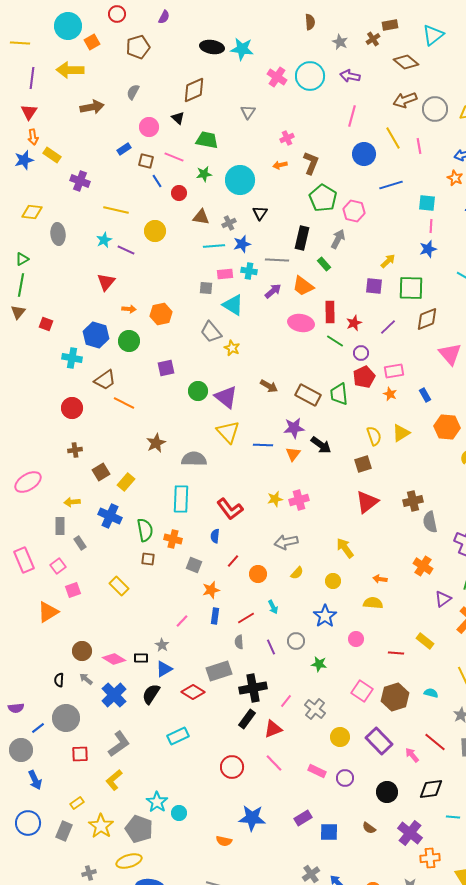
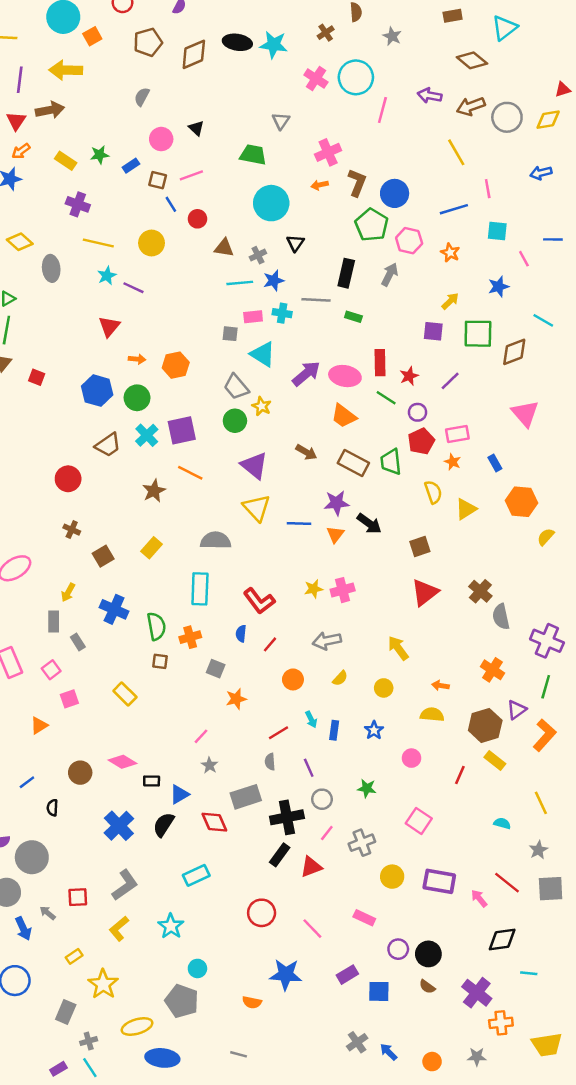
brown cross: (373, 39) -> (326, 33), moved
purple arrow: (350, 76) -> (430, 95), moved
brown diamond: (194, 90) -> (194, 54), moved
brown arrow: (92, 107) -> (50, 110), moved
pink line: (352, 116) -> (382, 110), moved
orange arrow: (33, 137) -> (21, 151), turned 63
pink cross: (287, 138) -> (328, 152), size x1.5
green trapezoid: (207, 140) -> (253, 155), moved
pink line: (419, 146) -> (488, 189), moved
blue circle: (364, 154) -> (395, 193), moved
yellow rectangle: (52, 155) -> (66, 161), moved
pink line: (174, 157) -> (191, 175), turned -42
green star: (204, 174) -> (100, 155), moved
orange star: (455, 178) -> (450, 253), moved
yellow line: (116, 210) -> (98, 243), moved
yellow diamond: (32, 212) -> (20, 242), turned 35
pink line: (431, 226) -> (524, 259), moved, turned -32
yellow circle: (155, 231) -> (152, 243), moved
green rectangle: (324, 264) -> (353, 317), moved, turned -32
orange trapezoid: (303, 286) -> (344, 416), moved
purple arrow: (273, 291) -> (306, 374), moved, size x1.4
brown diamond: (427, 319) -> (514, 352), moved
cyan cross: (72, 358) -> (147, 435), moved, turned 36
purple square: (166, 368) -> (182, 430), size x1.4
green circle: (198, 391) -> (235, 421), moved
orange line: (124, 403) -> (190, 473), moved
yellow semicircle: (374, 436) -> (433, 492), moved
brown star: (156, 443) -> (154, 491), moved
brown cross: (75, 450) -> (72, 530), turned 32
yellow rectangle: (126, 482) -> (152, 548), moved
brown cross: (413, 501) -> (480, 591), turned -36
yellow arrow: (72, 502) -> (68, 592), turned -56
orange cross: (173, 539) -> (190, 637), turned -30
red line: (233, 561) -> (270, 644), moved
orange triangle: (48, 612) -> (39, 725), size x0.7
blue rectangle: (215, 616) -> (334, 730), moved
blue star: (325, 616) -> (374, 730), size x0.7
gray circle: (296, 641) -> (322, 799), moved
gray star: (162, 645) -> (210, 765), moved
red line: (396, 653) -> (460, 775), turned -70
pink diamond: (114, 659) -> (122, 762), moved
gray arrow: (86, 679) -> (48, 913), moved
red diamond: (193, 692) -> (214, 822), turned 35
brown hexagon: (395, 697) -> (485, 725), moved
gray cross: (315, 709) -> (362, 843), turned 30
gray circle: (66, 718) -> (32, 857), moved
blue line: (38, 728) -> (27, 782), moved
purple rectangle: (379, 741) -> (439, 881), turned -36
pink line: (274, 763) -> (312, 929), moved
purple circle: (345, 778) -> (398, 949), moved
black circle: (387, 792) -> (428, 954), moved
cyan star: (157, 802) -> (171, 926), moved
gray pentagon: (139, 829) -> (182, 1001), moved
gray rectangle: (64, 831) -> (66, 1012), moved

